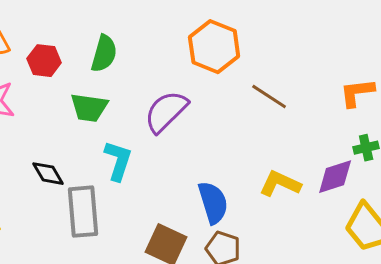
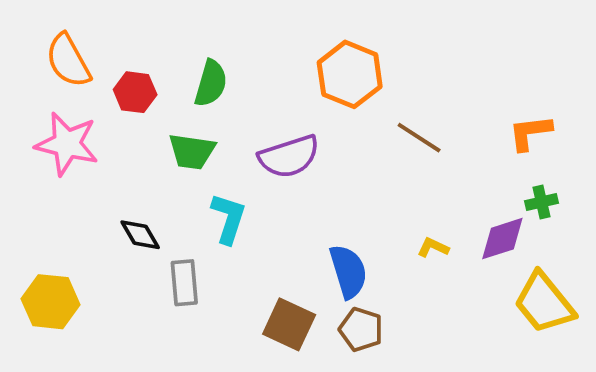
purple semicircle: (166, 112) -> (289, 157), turned -153
yellow L-shape: (280, 184) -> (433, 247), size x0.6
gray rectangle: (83, 212) -> (184, 283), size x0.7

